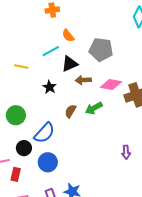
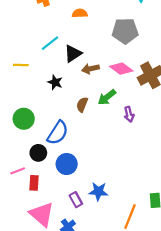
orange semicircle: (68, 36) -> (80, 13), moved, turned 136
gray pentagon: (101, 50) -> (125, 31), moved
pink diamond: (111, 85) -> (121, 69), turned 35
purple arrow: (126, 152) -> (129, 114), moved

